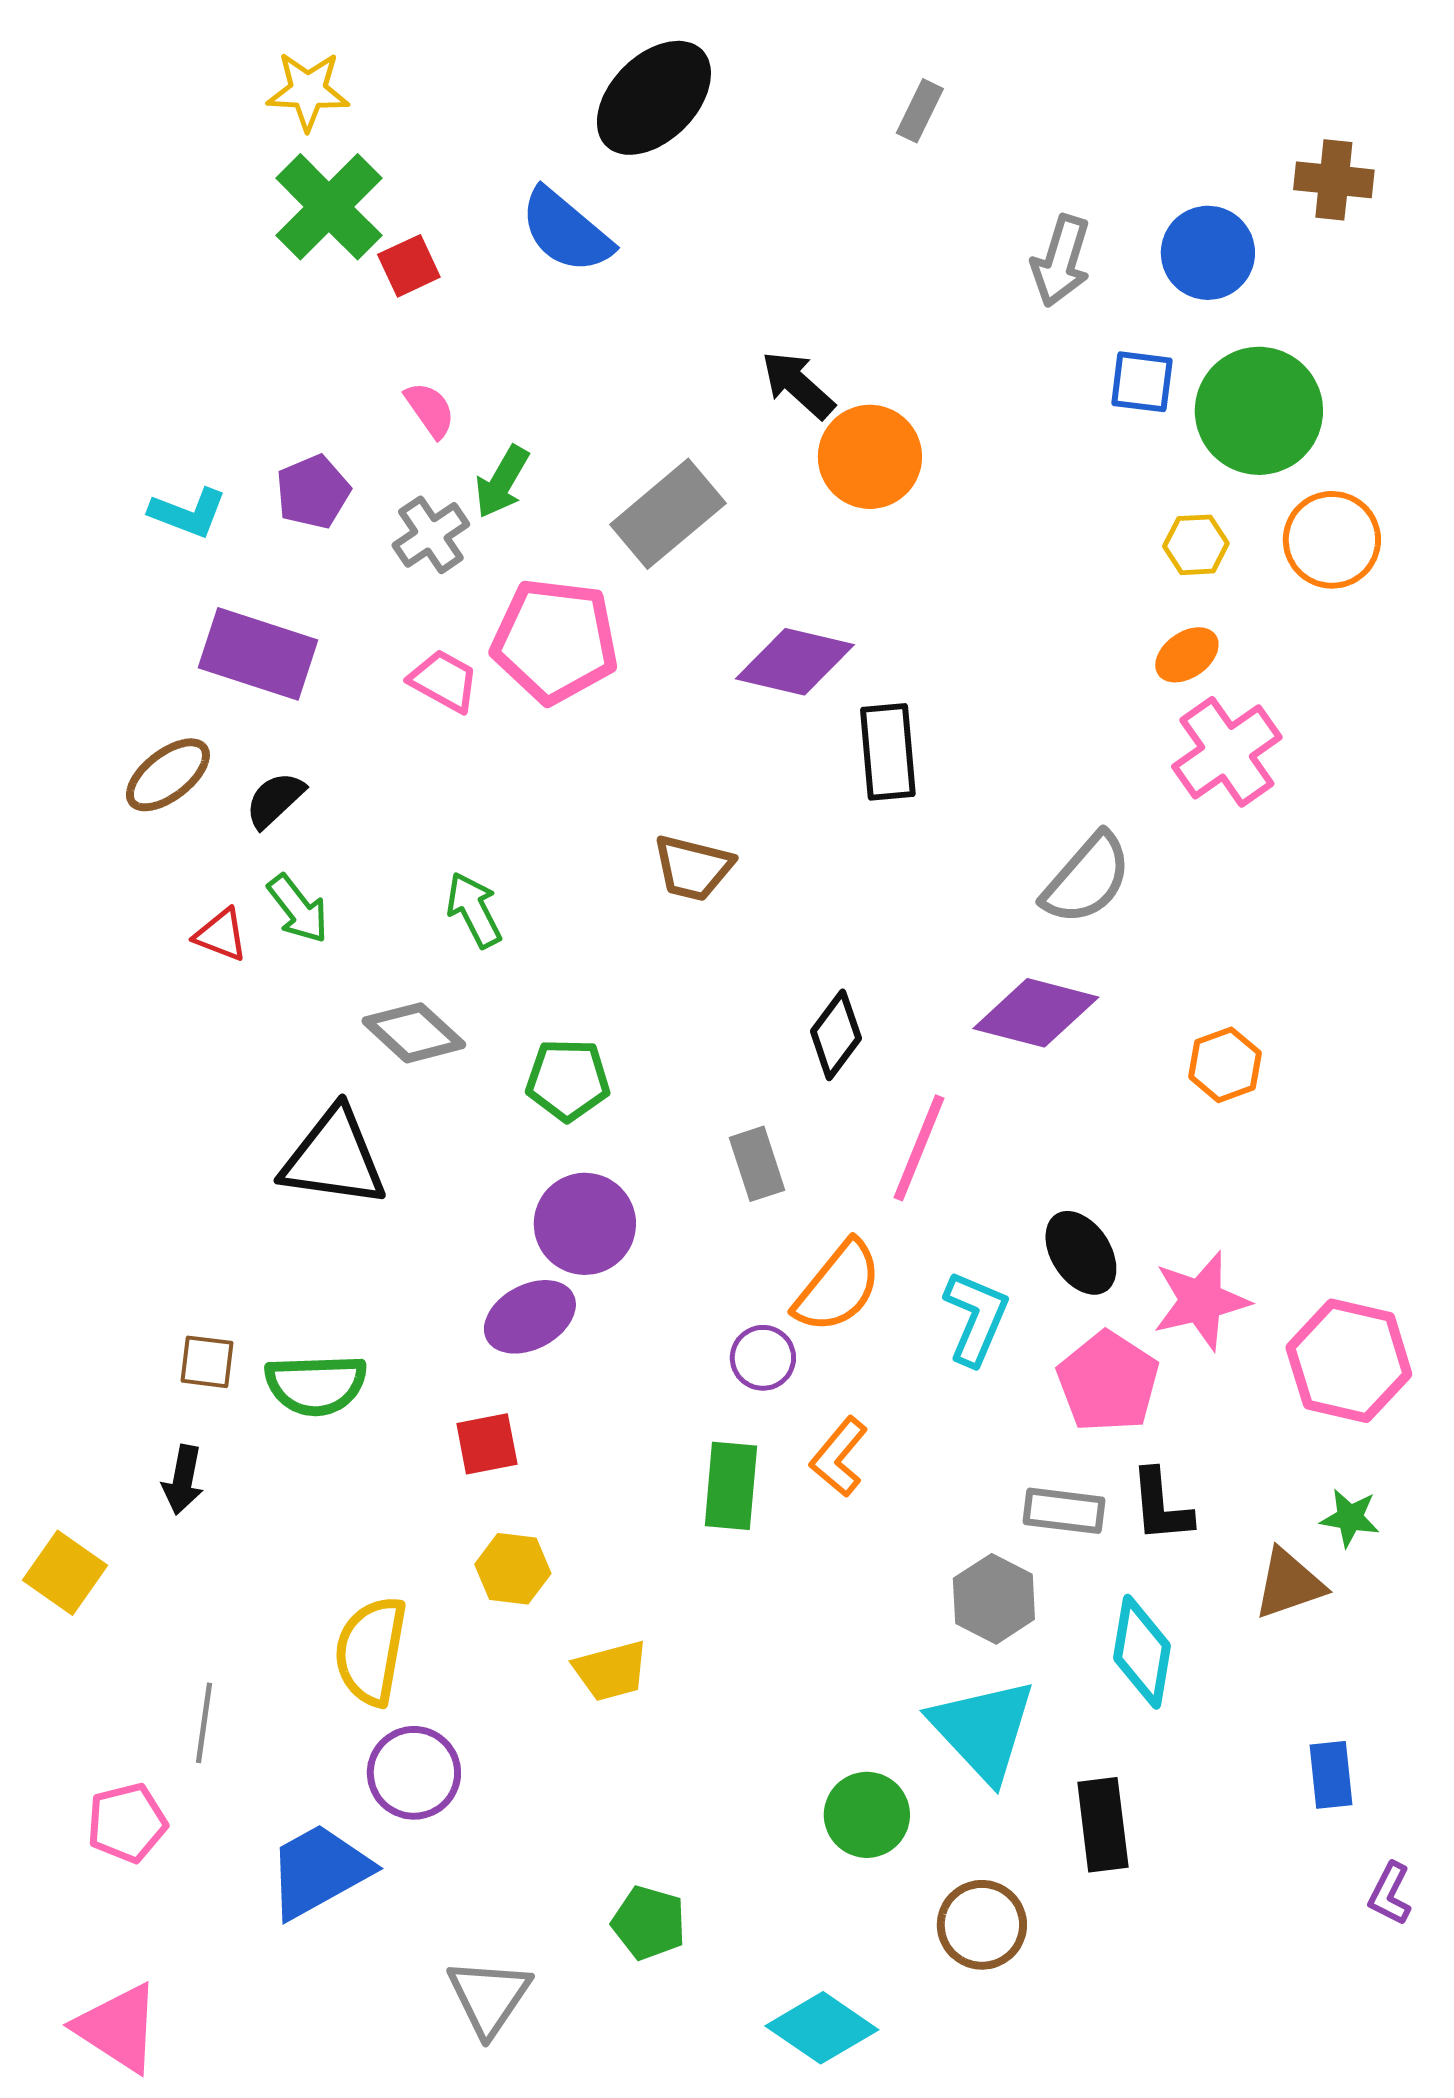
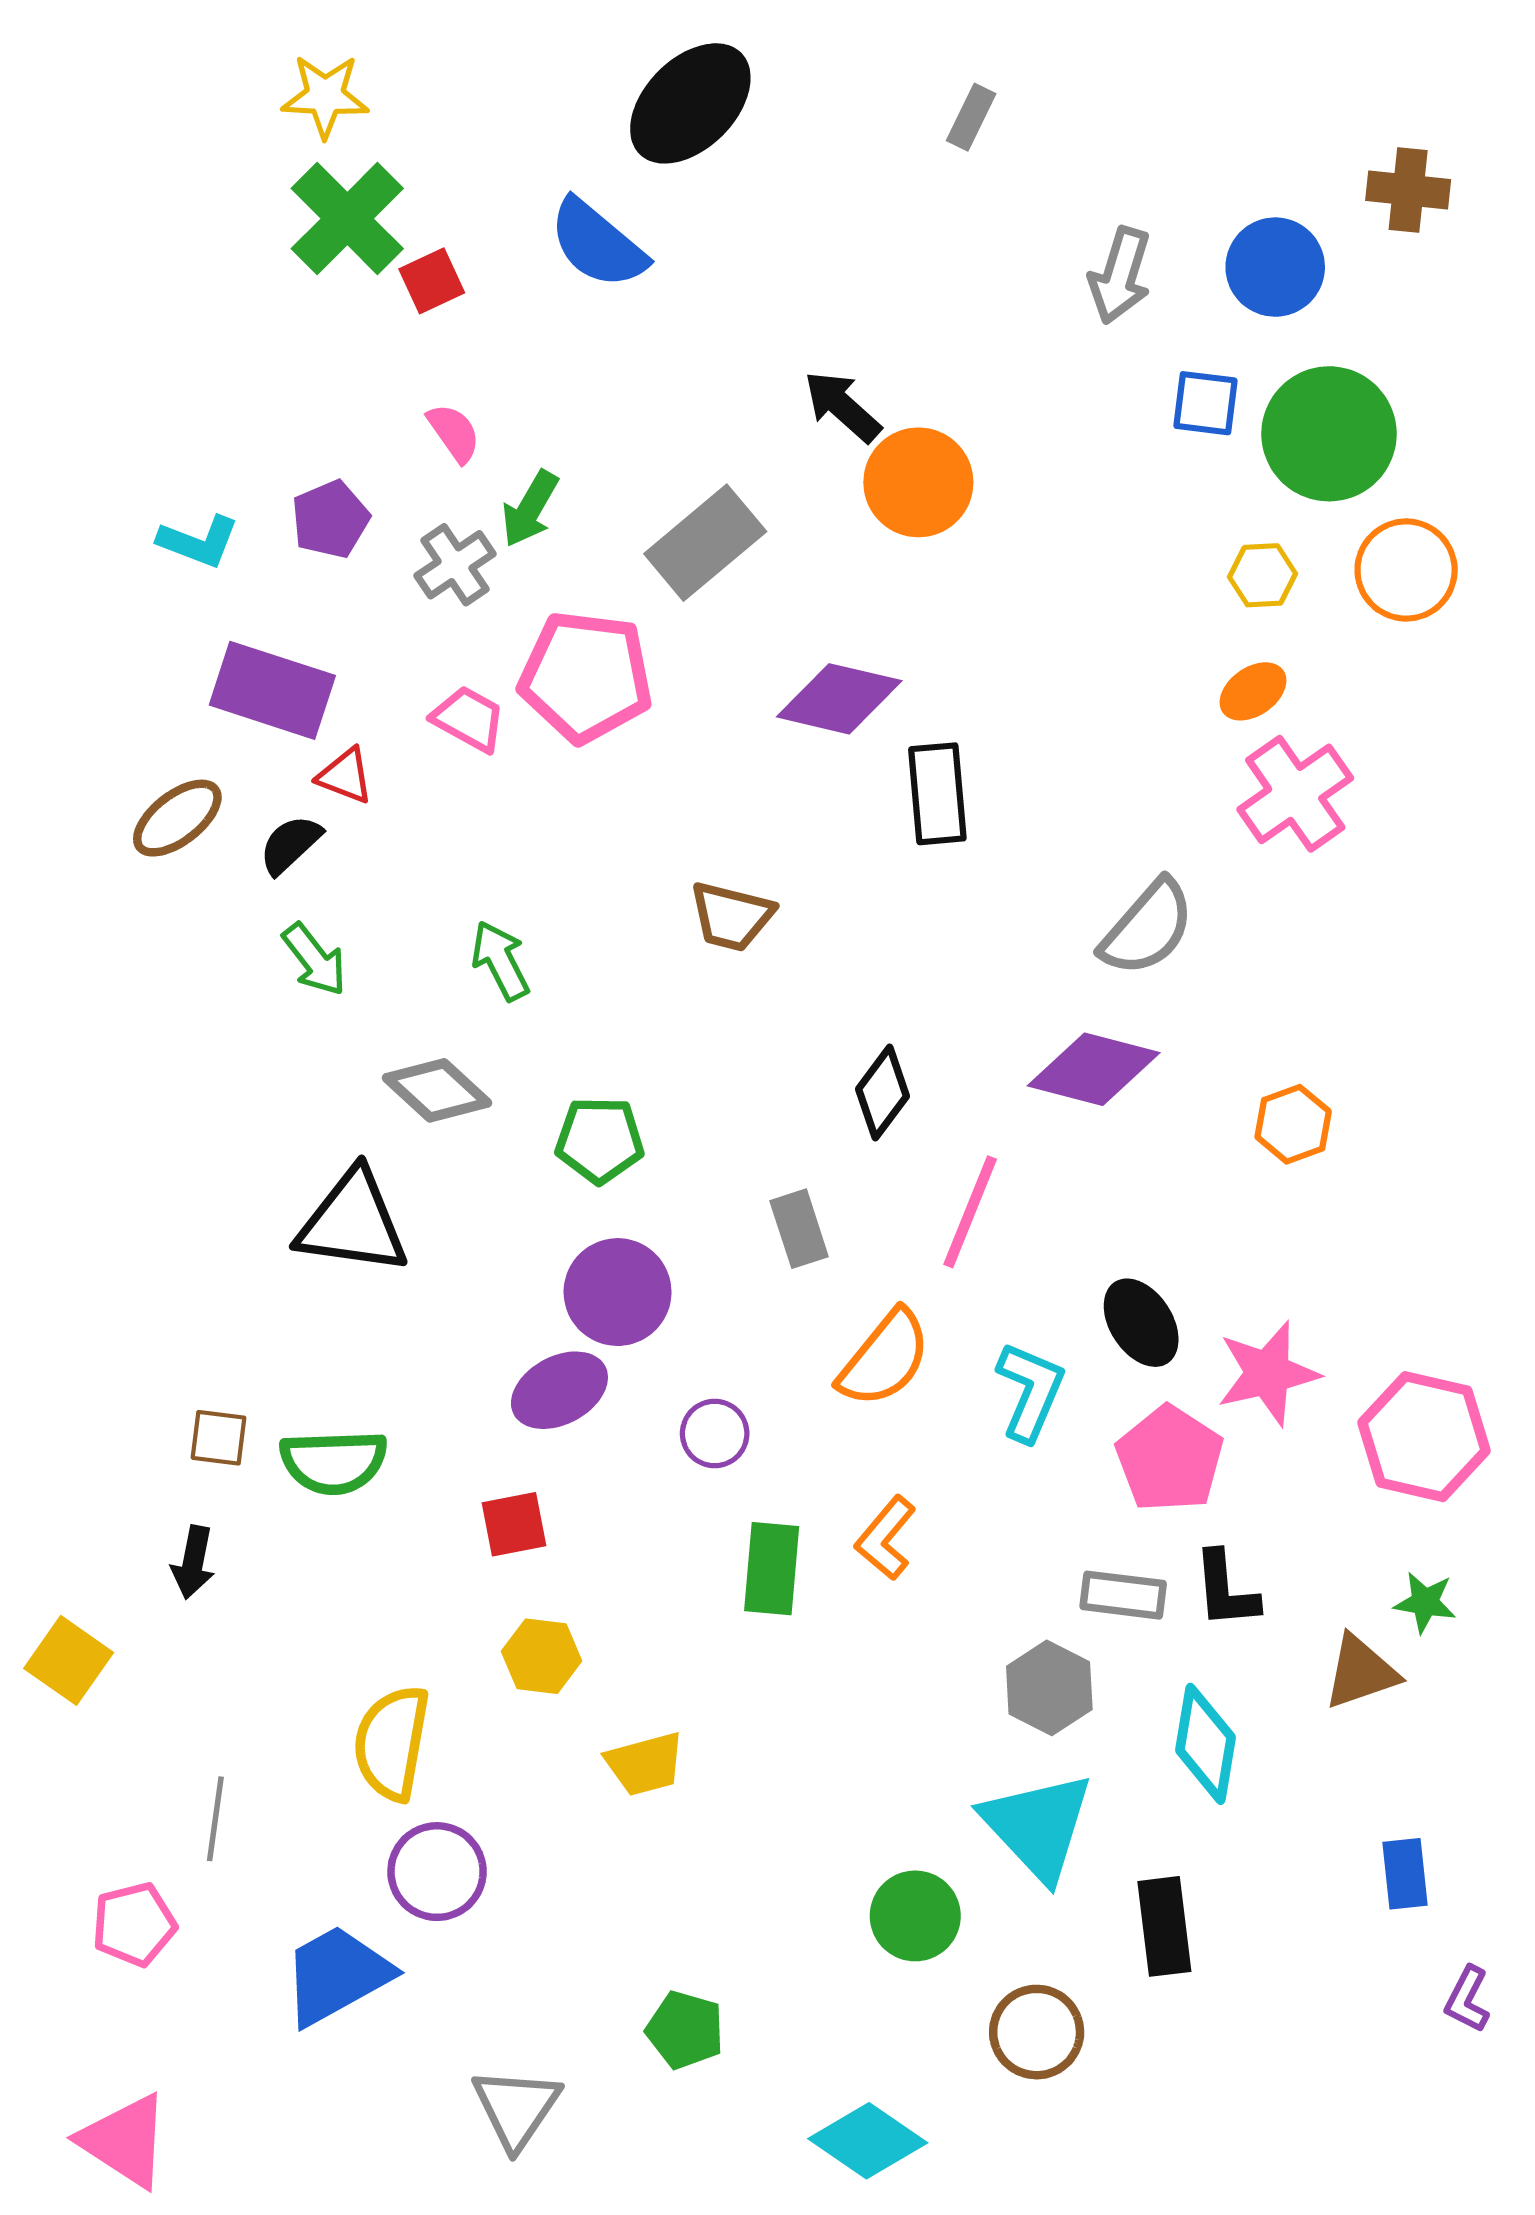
red triangle: (221, 935) -> (345, 776), moved
purple circle: (763, 1358) -> (715, 1434), moved

